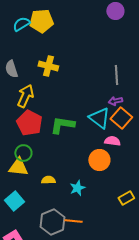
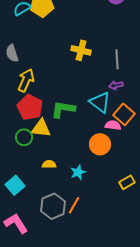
yellow cross: (48, 66) -> (81, 50), moved
orange square: (121, 118) -> (124, 114), moved
yellow triangle: (18, 167) -> (41, 128), moved
orange line: (73, 221) -> (74, 205), turned -66

